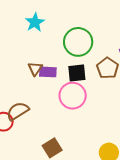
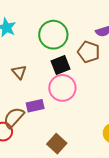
purple rectangle: (48, 72) -> (35, 106), moved

